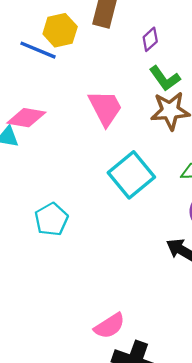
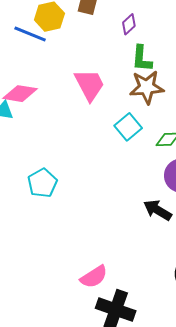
green L-shape: (165, 78) -> (142, 59), turned 40
cyan square: (131, 175) -> (128, 127), moved, size x0.7

